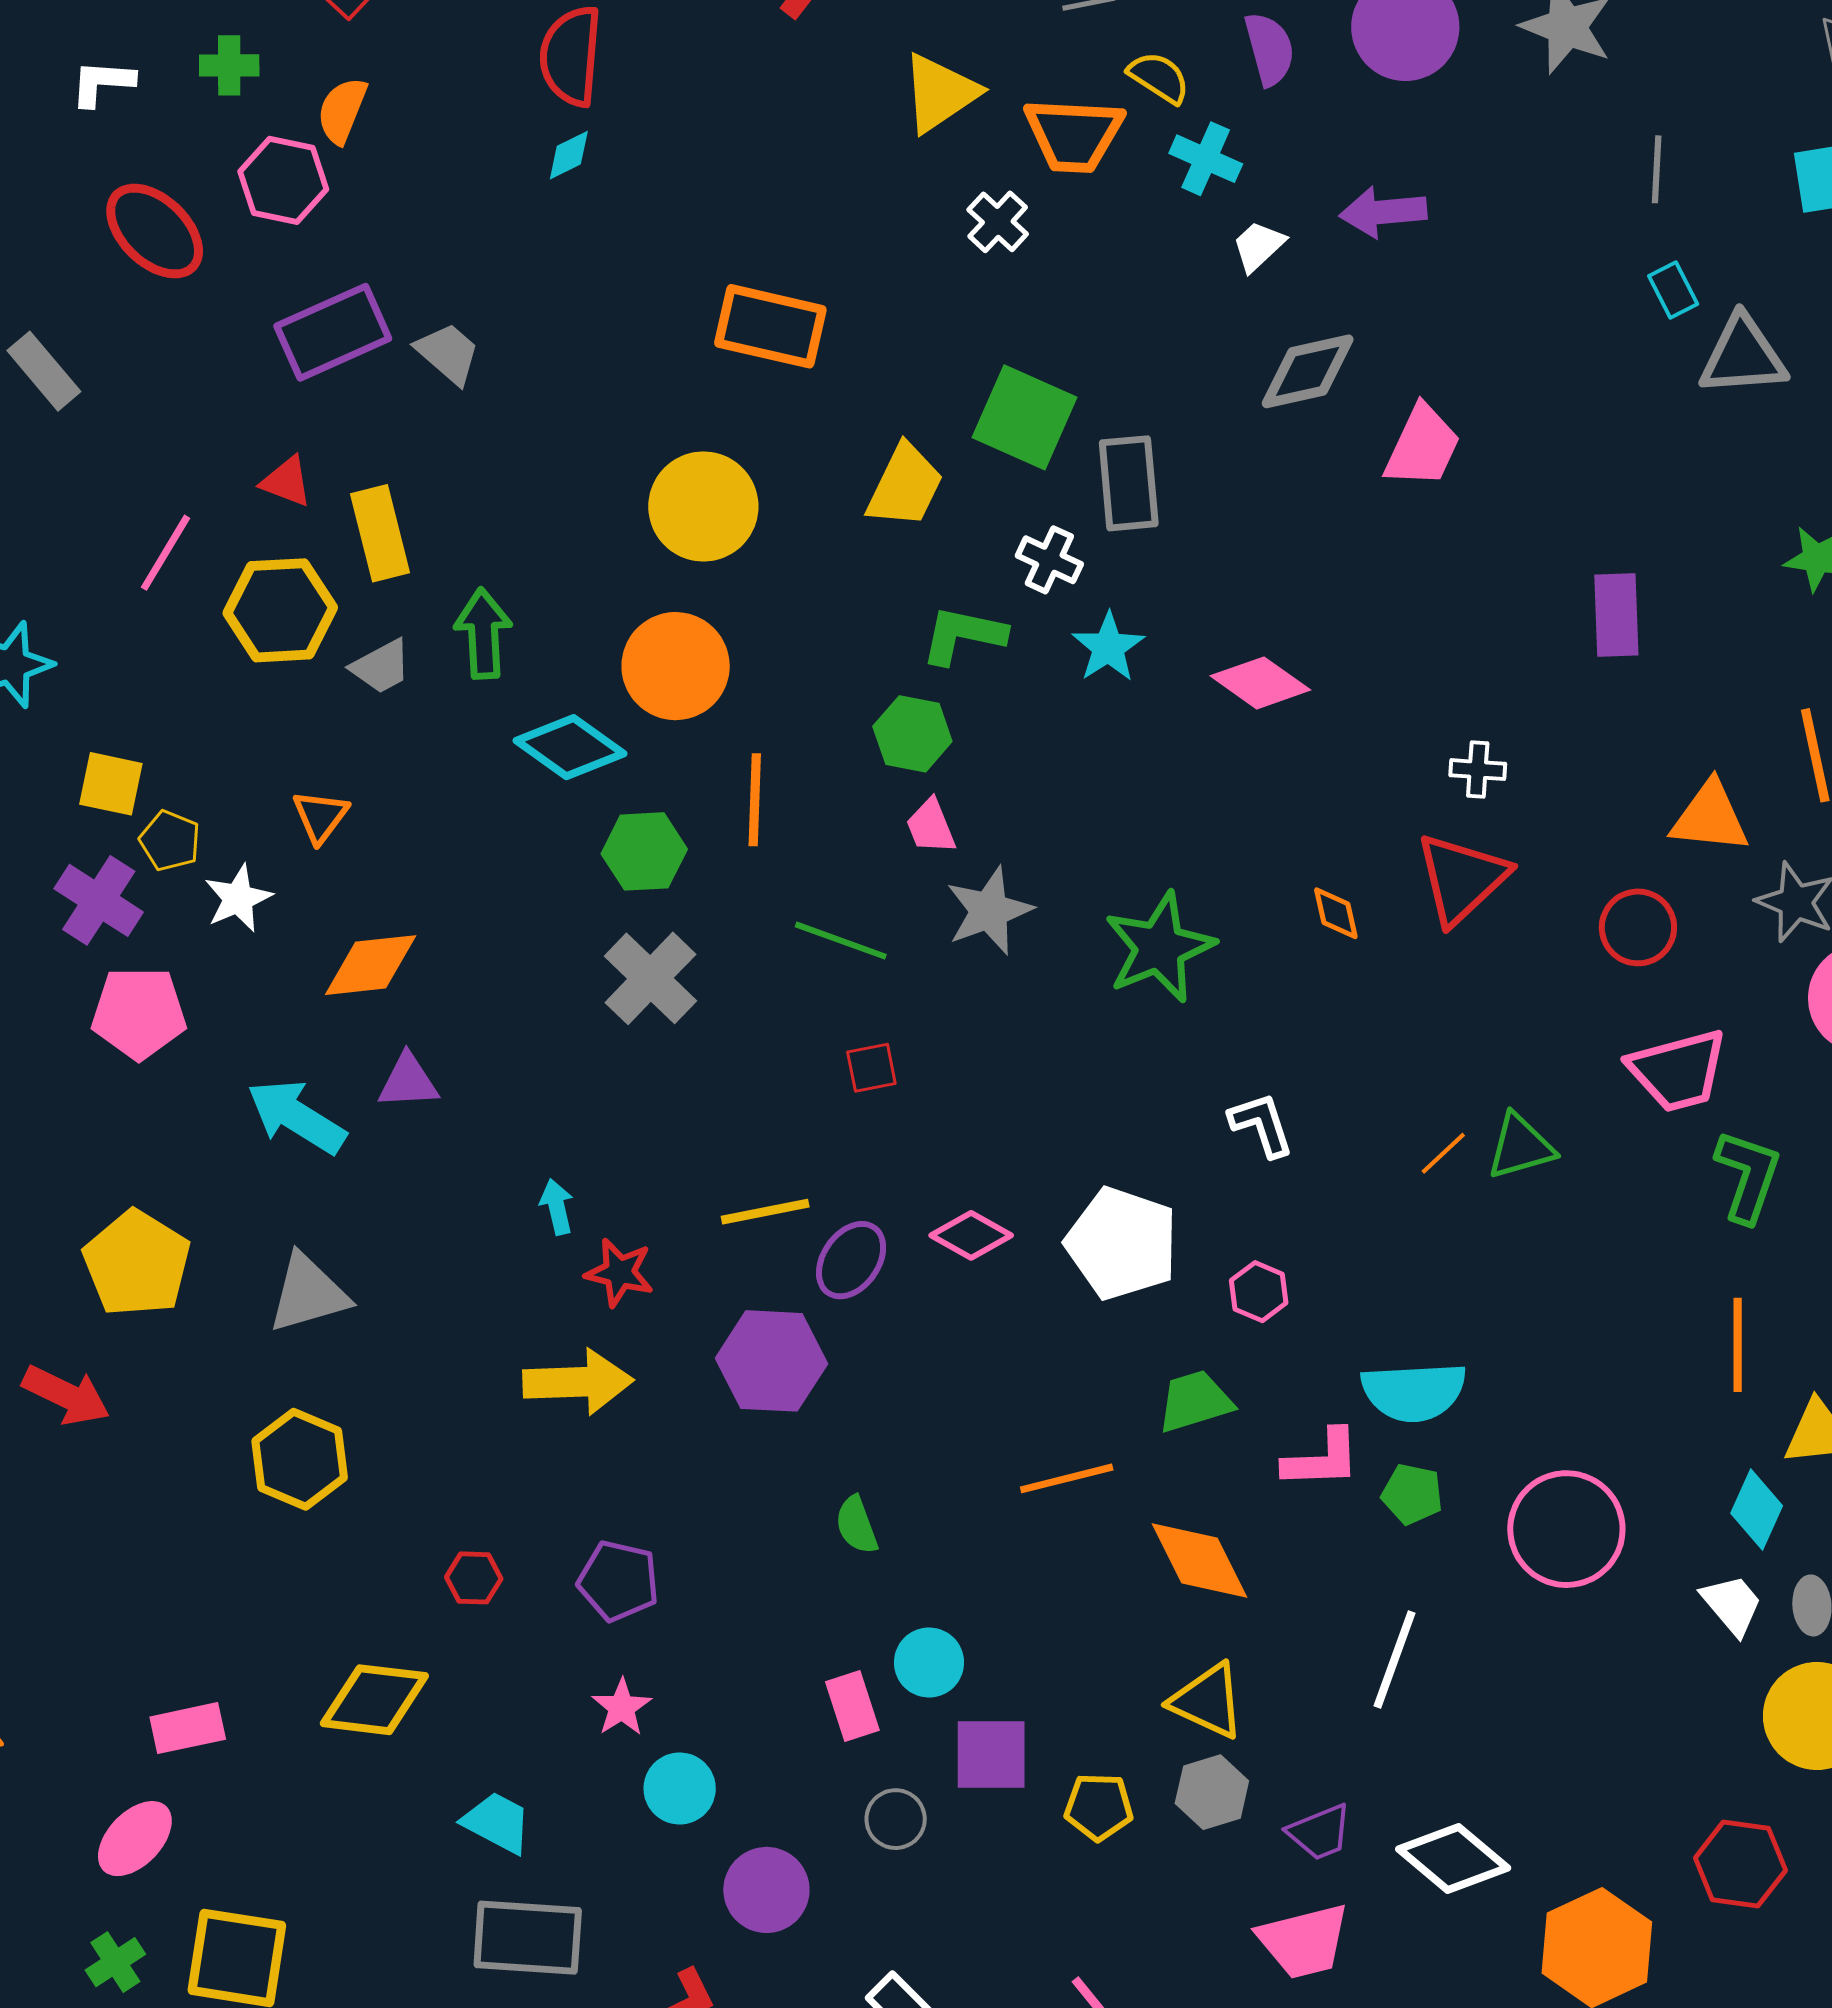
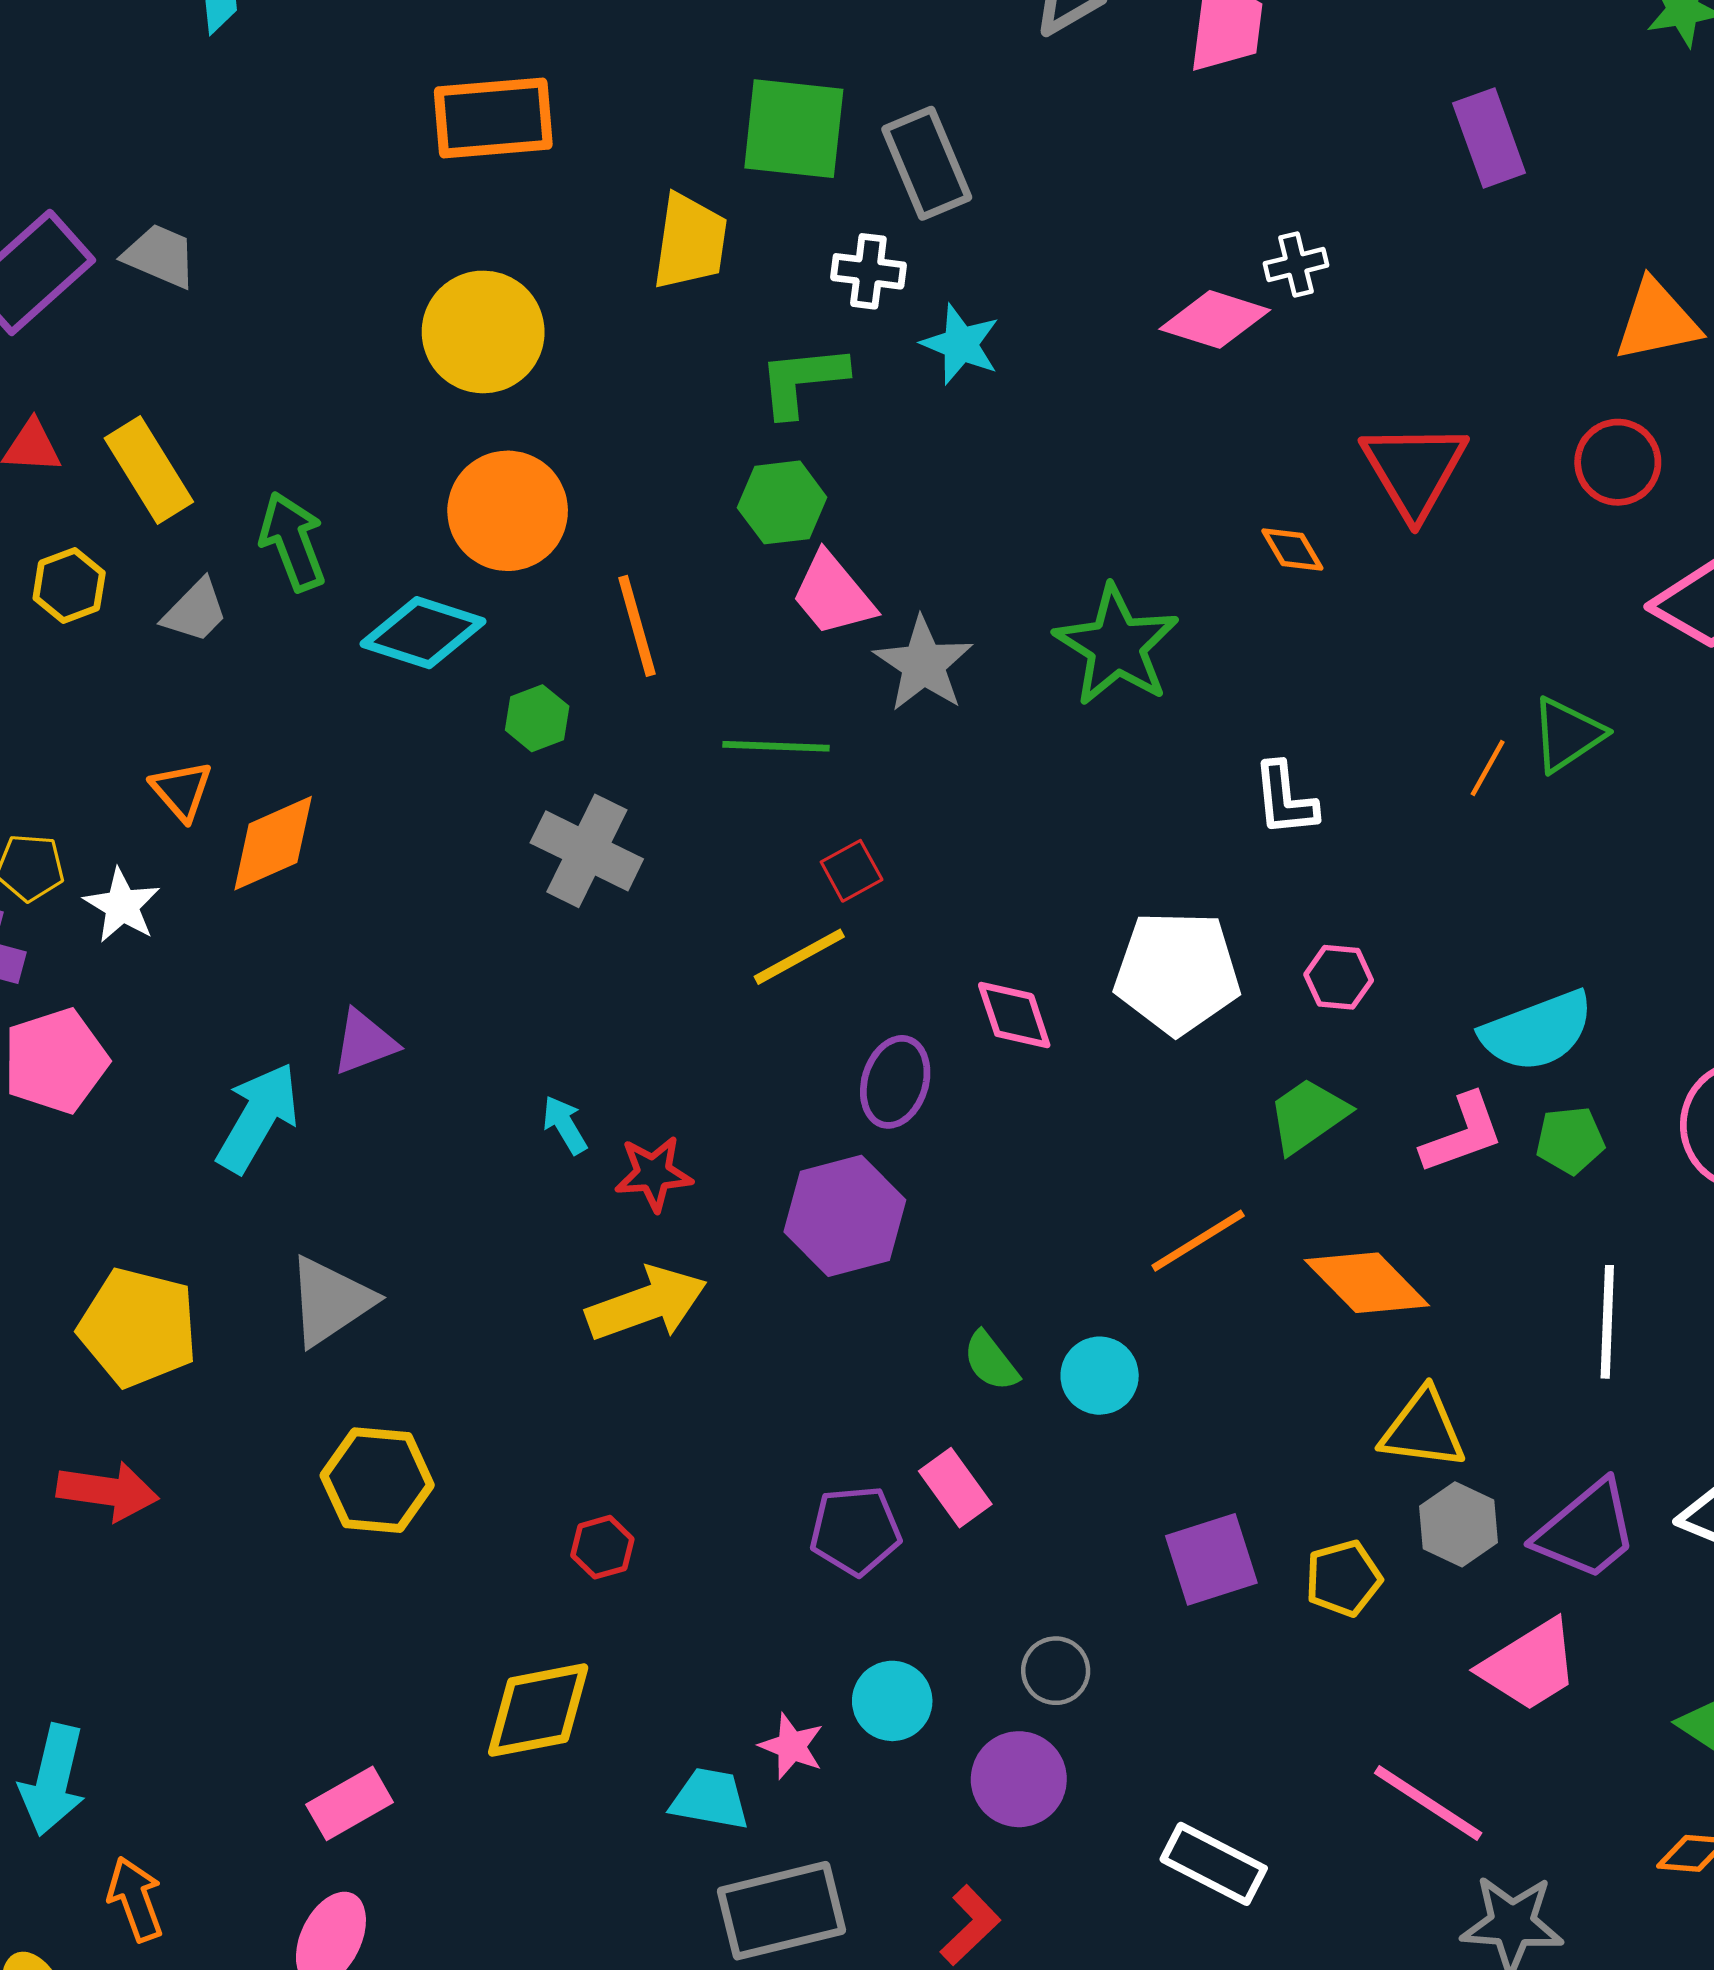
yellow hexagon: (280, 610) -> (69, 586), size x0.6
pink diamond: (1260, 683) -> (1215, 319), moved
white cross: (1478, 770) -> (1296, 264), moved
pink trapezoid: (931, 826) -> (833, 594), size x1.4
green hexagon: (644, 851) -> (537, 718), size x0.7
orange diamond: (371, 965) -> (273, 843), moved
cyan arrow: (296, 1117) -> (258, 1118), turned 106
white L-shape: (1261, 1125) -> (1285, 799), turned -150
yellow line: (765, 1212) -> (799, 957), moved
pink diamond: (971, 1235) -> (1014, 1015), turned 60
purple pentagon: (618, 1581) -> (855, 1531), moved
cyan circle: (929, 1663) -> (1100, 1376), moved
pink rectangle: (852, 1706) -> (955, 1488), moved
pink star: (622, 1707) -> (792, 1746), moved
gray circle: (896, 1819) -> (1056, 1671), moved
purple trapezoid: (1320, 1832) -> (1586, 1530), size x1.5
pink trapezoid: (1304, 1941) -> (1530, 1665), moved

